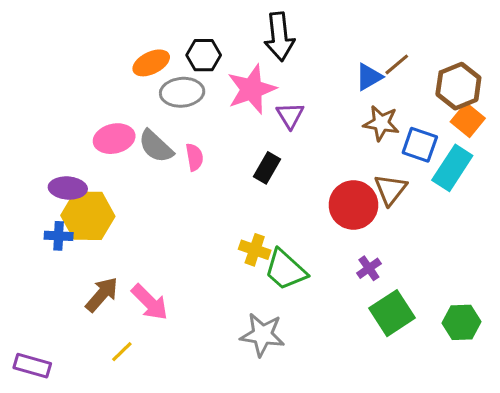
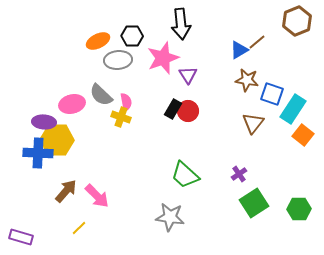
brown hexagon: (458, 86) -> (297, 21), moved
orange square: (468, 120) -> (303, 135), moved
pink ellipse: (114, 139) -> (72, 104), moved
red circle: (353, 205) -> (188, 111), moved, size x0.7
blue cross: (59, 236) -> (38, 153), size x1.6
yellow cross: (255, 250) -> (121, 117), moved

